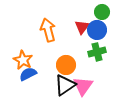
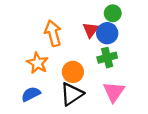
orange star: (23, 60) -> (37, 63), moved
blue semicircle: (28, 74) -> (31, 94), moved
pink triangle: (83, 86) -> (114, 92), moved

